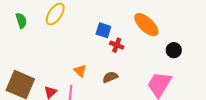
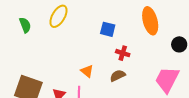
orange ellipse: (146, 25) -> (150, 21), turned 36
red cross: (117, 45) -> (123, 53), moved

